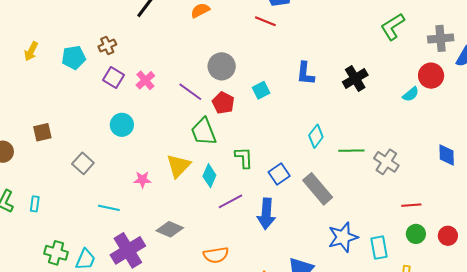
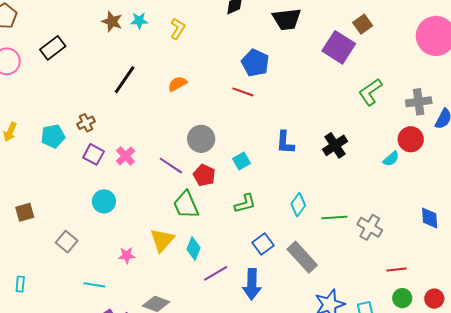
green L-shape: (244, 158) -> (245, 203), moved, turned 80

